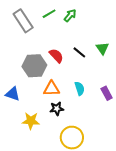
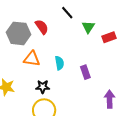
black line: (79, 52) -> (67, 13), moved
black star: (57, 109) -> (43, 87), moved

